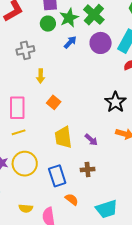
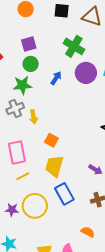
green star: (69, 18) -> (22, 85), moved, turned 30
gray cross: (25, 50) -> (15, 109), moved
yellow trapezoid: (63, 137) -> (54, 166), moved, turned 35
blue rectangle: (57, 176) -> (64, 194), moved

